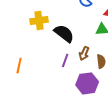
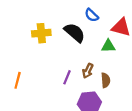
black semicircle: (64, 33) -> (75, 33), moved

